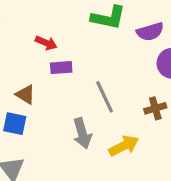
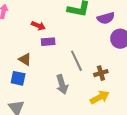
brown cross: (155, 108) -> (101, 73), moved
yellow arrow: (124, 146) -> (100, 97), moved

